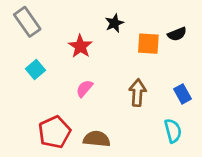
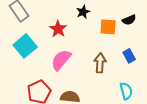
cyan square: (35, 69) -> (25, 46), size x1.6
pink semicircle: (84, 89) -> (61, 60), size x1.6
blue rectangle: (182, 94) -> (129, 56), moved

